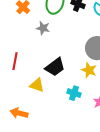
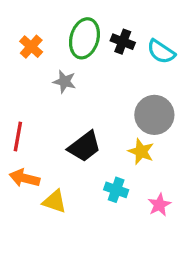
yellow triangle: (37, 85) -> (54, 201), moved
orange arrow: (19, 113) -> (25, 178), moved

